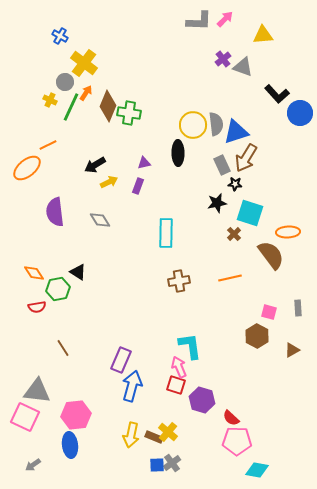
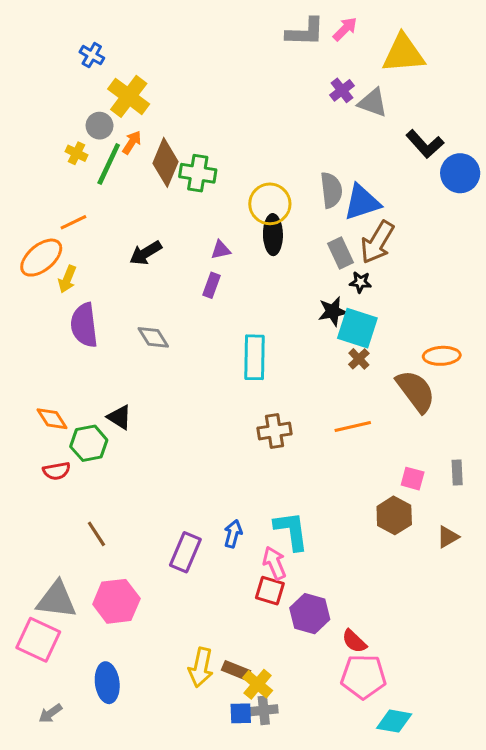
yellow triangle: (263, 35) -> (403, 54), size x1.4
yellow circle: (193, 125) -> (270, 204), moved
yellow arrow: (109, 182) -> (67, 279), moved, turned 138
cyan square: (250, 213) -> (357, 328), moved
blue arrow: (132, 386) -> (233, 534), moved, size x0.6
pink hexagon: (76, 415) -> (116, 601), moved
yellow cross: (168, 432) -> (258, 684), moved
gray cross: (172, 463) -> (264, 710), turned 30

